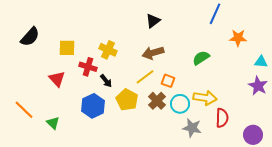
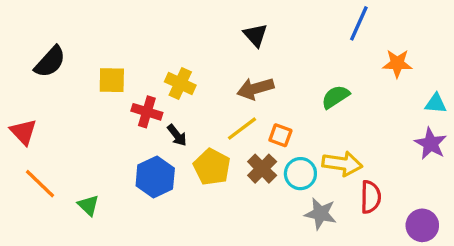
black triangle: (153, 21) -> (255, 35), turned -35
red triangle: (57, 79) -> (23, 132), moved

